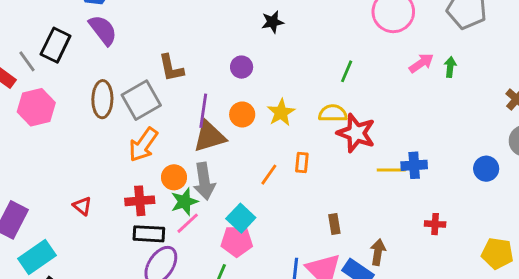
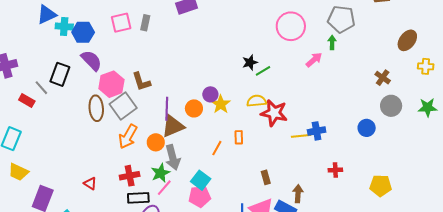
black star: (273, 22) -> (250, 62), moved
purple circle: (242, 67) -> (210, 94), moved
green arrow: (450, 67) -> (332, 42), moved
green line: (347, 71) -> (263, 71), turned 42
pink hexagon: (36, 107) -> (111, 84), moved
orange circle: (174, 177) -> (156, 142), moved

